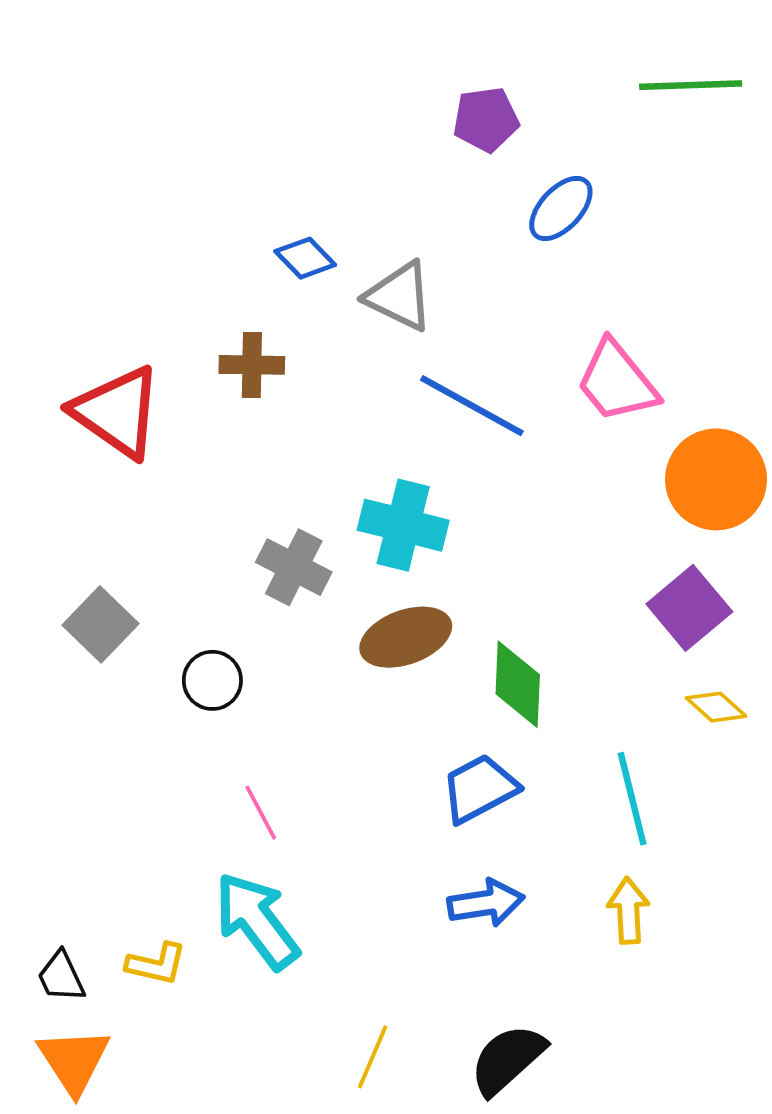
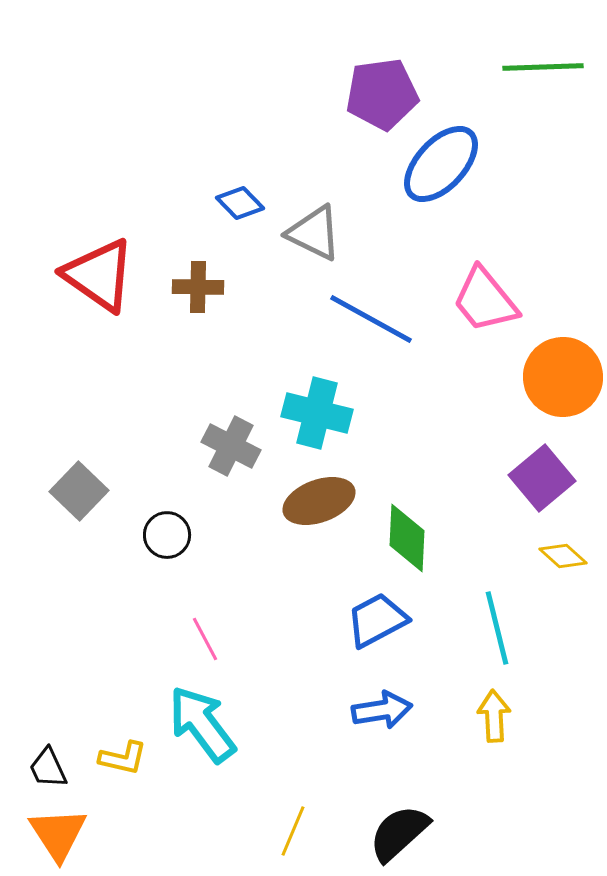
purple pentagon: (486, 119) -> (382, 94), size x1.4
blue ellipse: (561, 208) -> (441, 164), size x1.5
red triangle: (117, 412) -> (99, 275), moved

